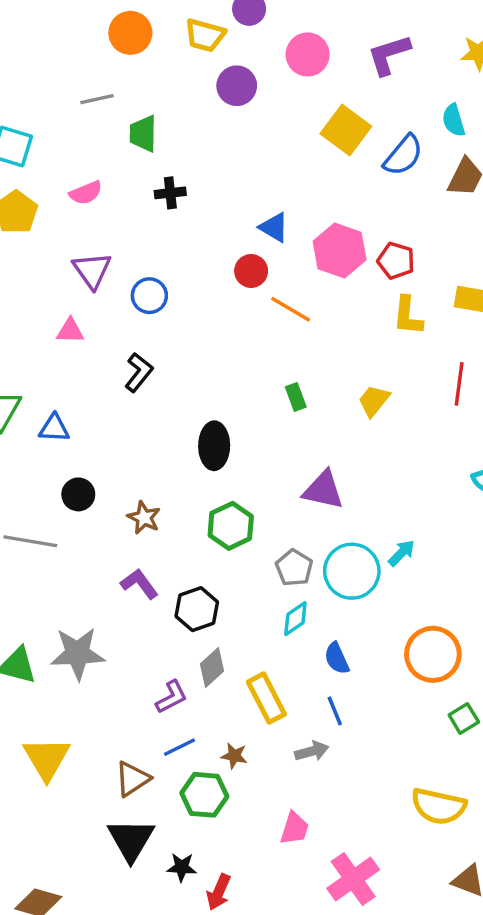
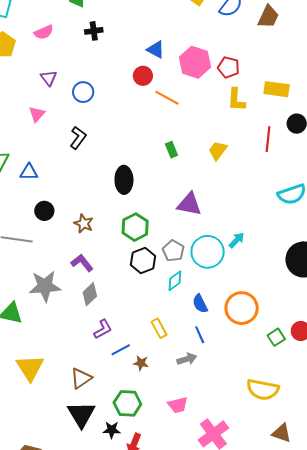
purple triangle: (92, 270) -> (49, 78), size x0.7
pink triangle: (70, 331) -> (37, 114), turned -48
black hexagon: (197, 609) -> (143, 260), moved
gray star: (78, 653) -> (45, 286), moved
orange circle: (433, 654) -> (242, 308), moved
gray diamond: (212, 667) -> (90, 294), moved
yellow rectangle: (266, 698) -> (159, 328), size x0.7
blue line: (180, 747) -> (121, 350), moved
green hexagon: (204, 795) -> (127, 403), moved
pink trapezoid: (294, 828) -> (178, 405), turned 60

